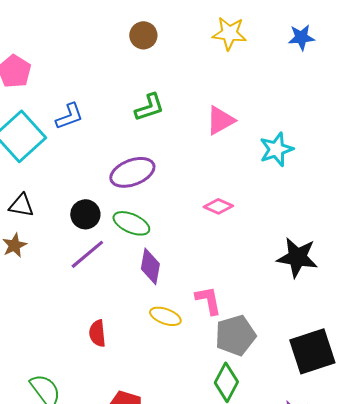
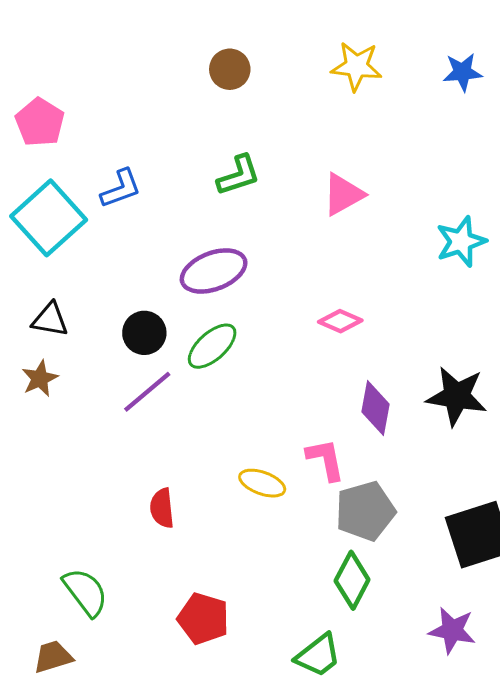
cyan star: (276, 149) -> (461, 242), moved
green ellipse: (131, 223) -> (212, 346), turned -66
purple diamond: (150, 266) -> (376, 408), moved

